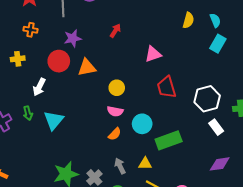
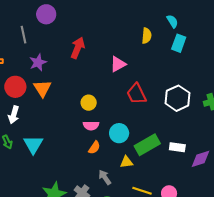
yellow semicircle: (188, 20) -> (147, 36), moved
red arrow: (115, 31) -> (78, 48), size x1.5
red circle: (59, 61) -> (15, 87), moved
orange triangle: (87, 68) -> (42, 88), moved, turned -42
white rectangle: (216, 127) -> (177, 147), moved, turned -35
yellow triangle: (145, 164) -> (127, 162), moved

